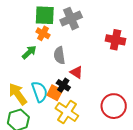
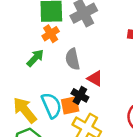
orange cross: (43, 33) -> (51, 34), turned 32
orange square: (55, 93) -> (70, 105), turned -35

